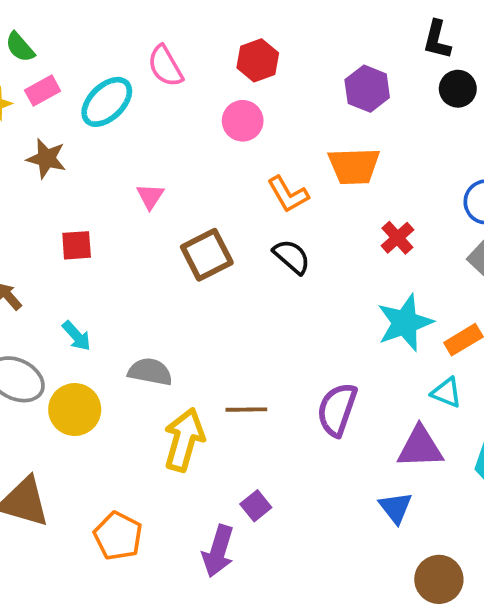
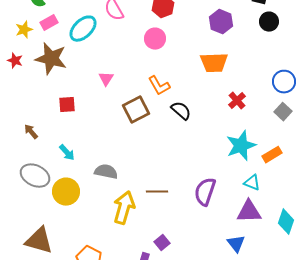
brown star: (46, 159) -> (51, 59), size x1.5
orange L-shape: (288, 194) -> (159, 86), moved
cyan triangle: (446, 393) -> (252, 183), moved

